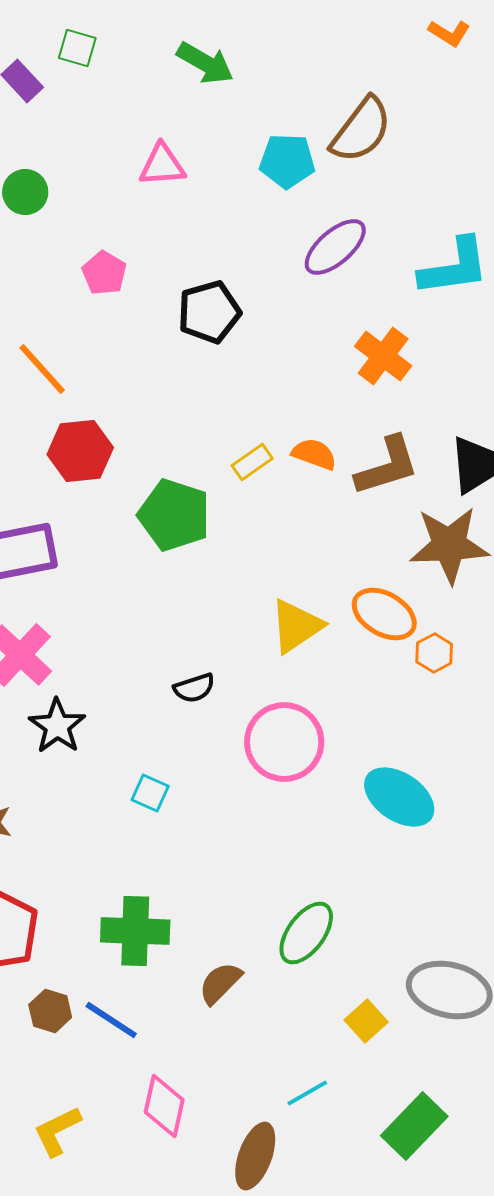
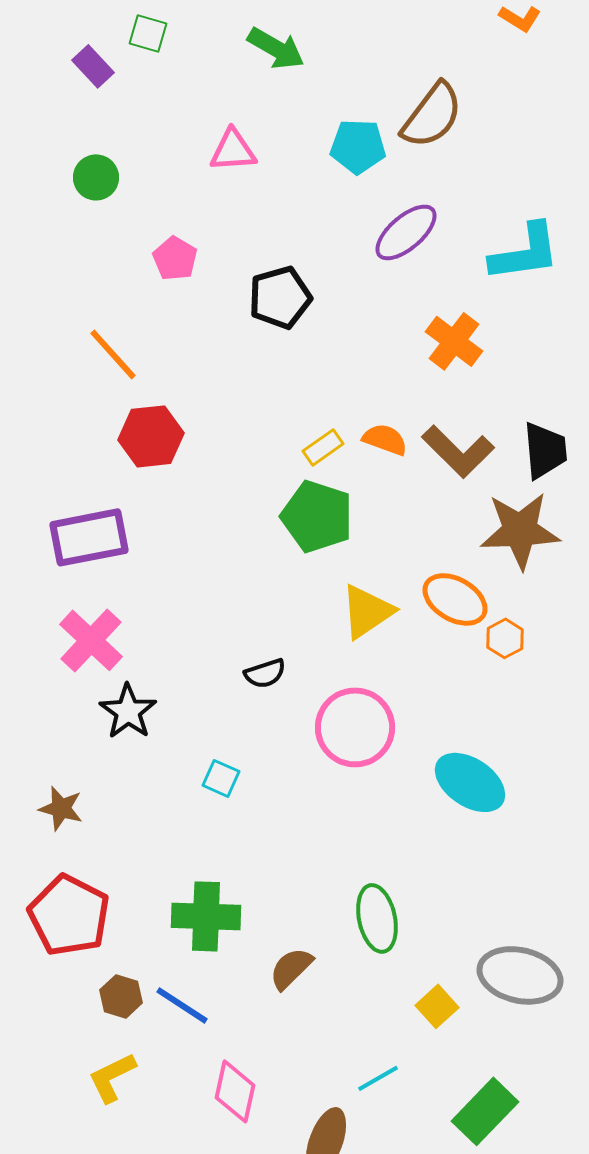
brown L-shape: (387, 466) -> (458, 451), turned 62
green pentagon: (174, 515) -> (317, 516), moved
green ellipse: (306, 933) -> (377, 918), turned -48
yellow L-shape: (57, 1131) -> (112, 1077), moved

